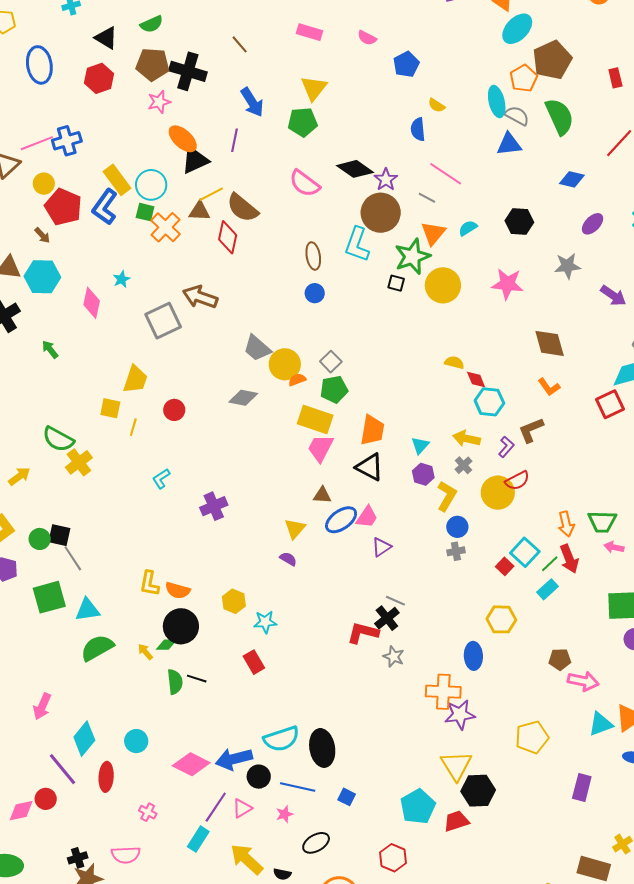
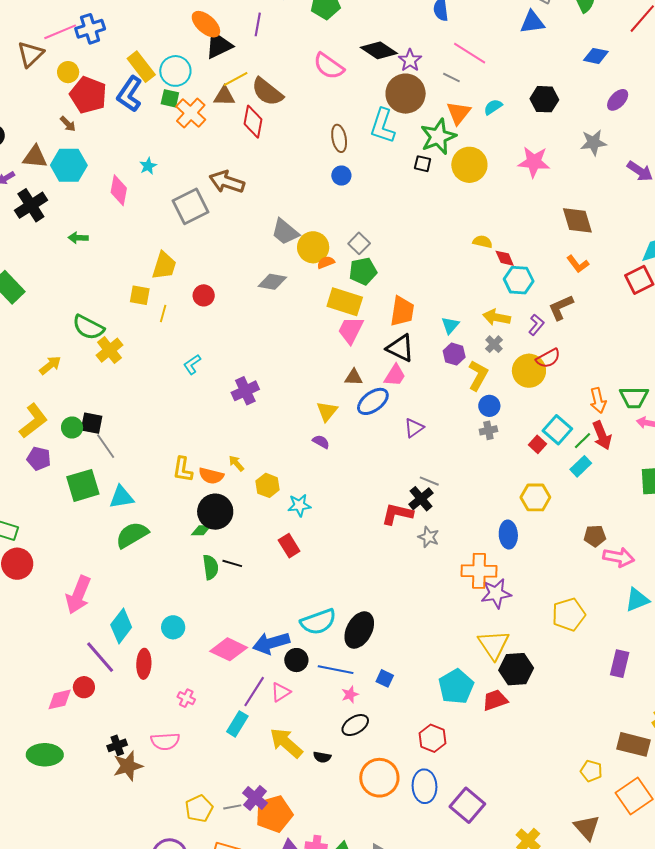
green arrow: (50, 349) -> (78, 238), turned -48
pink trapezoid: (367, 517) -> (395, 375), moved
yellow arrow: (145, 652) -> (236, 463), moved
pink arrow: (42, 706) -> (78, 595), size x1.4
black ellipse: (322, 748) -> (359, 630), turned 39
pink star: (284, 814) -> (350, 694), moved

